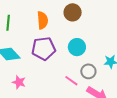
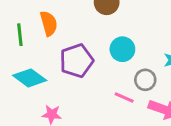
orange semicircle: (43, 20) -> (49, 23), moved

